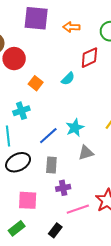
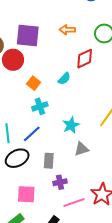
purple square: (36, 18) -> (28, 35), moved
cyan cross: (21, 111) -> (40, 106), moved
blue line: (48, 136) -> (32, 134), moved

